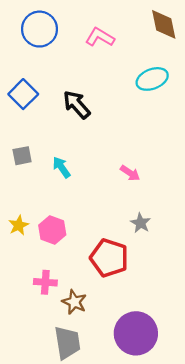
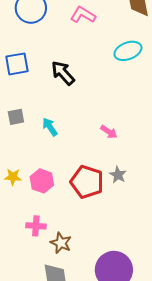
blue square: (23, 94) -> (17, 64), turned 35
yellow star: (19, 225) -> (13, 177), turned 30
red pentagon: (109, 258) -> (87, 182), moved

